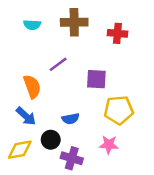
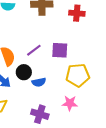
purple line: (58, 64) -> (34, 50), moved
black circle: (51, 140) -> (24, 72), moved

